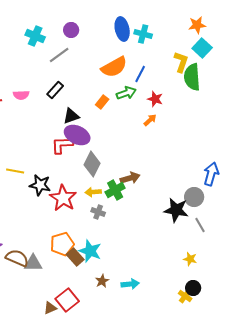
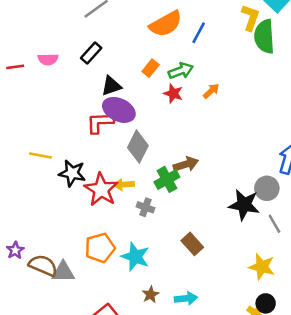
green arrow: (126, 93) -> (181, 71), moved
red star: (155, 99) -> (173, 93), moved
yellow arrow: (93, 192) -> (124, 185), moved
brown rectangle: (75, 257) -> (192, 244), moved
yellow star: (190, 259) -> (262, 267), size x1.5

